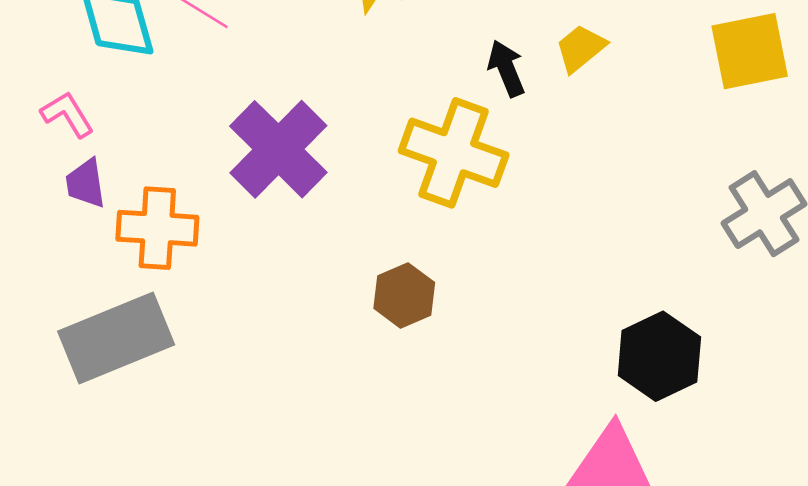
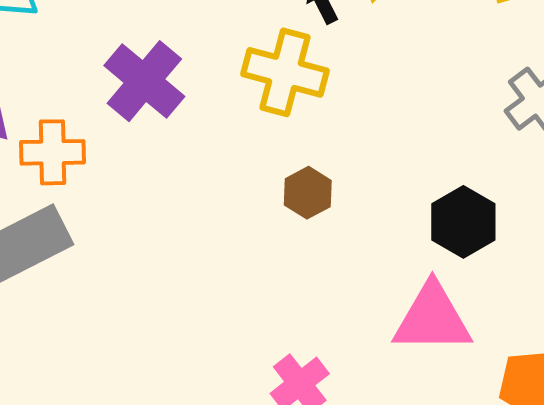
brown hexagon: (404, 295) -> (308, 193), moved

